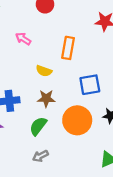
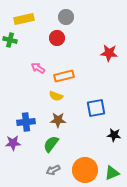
orange rectangle: (68, 48) -> (64, 76), moved, turned 66
orange circle: (77, 120) -> (85, 170), moved

